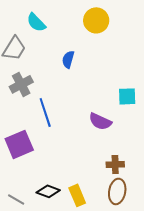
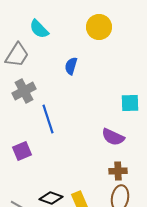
purple semicircle: (100, 121) -> (113, 137), moved
purple square: (19, 144) -> (22, 151), size x0.7

